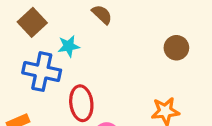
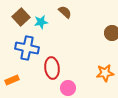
cyan star: (69, 46) -> (41, 22), moved

